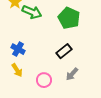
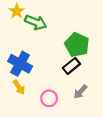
green pentagon: (69, 18) -> (77, 45), moved
blue cross: (18, 49) -> (20, 64), size x1.5

